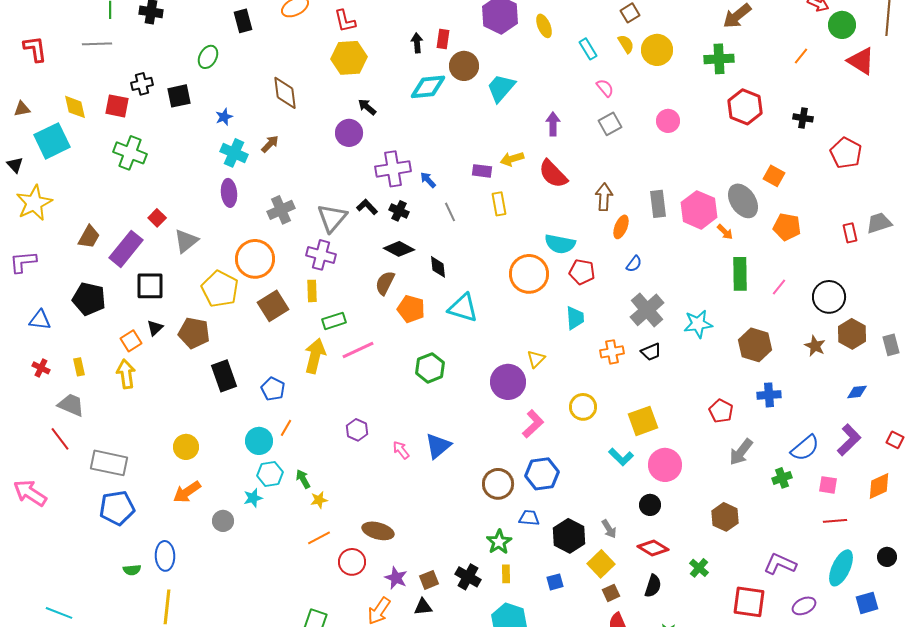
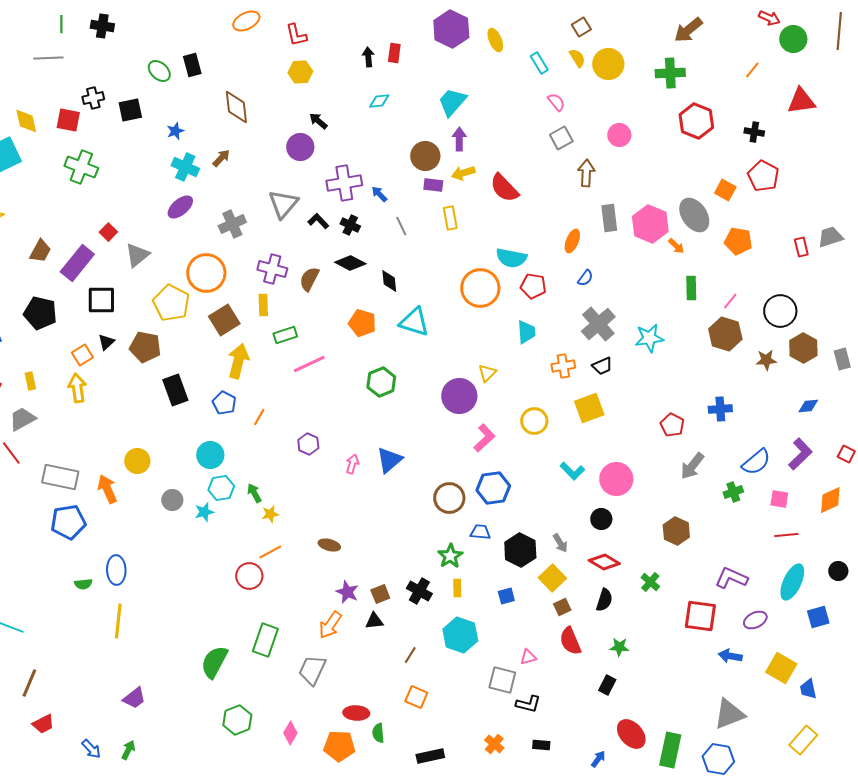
black rectangle: (243, 21) -> (192, 65), moved
green ellipse: (208, 57) -> (159, 71), turned -75
yellow hexagon: (349, 58) -> (300, 72), size x0.7
red triangle: (861, 61) -> (801, 101), moved, turned -40
brown circle: (464, 66) -> (425, 156), moved
cyan diamond: (428, 87) -> (379, 101), size x0.6
purple arrow: (553, 124) -> (459, 139), moved
red pentagon: (846, 153) -> (763, 176), moved
purple ellipse: (229, 193) -> (180, 207), turned 56
brown arrow: (604, 197) -> (586, 173), moved
gray triangle: (332, 218) -> (283, 204), moved
green rectangle: (740, 274) -> (691, 288), size x0.7
brown semicircle: (385, 283) -> (309, 279), moved
brown hexagon: (755, 345) -> (725, 334), moved
brown star: (815, 346) -> (766, 360), turned -30
yellow arrow: (315, 356) -> (238, 361), moved
gray trapezoid: (71, 405) -> (22, 419), turned -52
yellow square: (643, 421) -> (589, 408), moved
orange line: (286, 428) -> (259, 417), moved
pink arrow: (401, 450) -> (352, 464), turned 54
orange arrow: (187, 492) -> (107, 489), moved, turned 100
gray circle: (223, 521) -> (172, 500), moved
brown ellipse: (378, 531) -> (329, 545), size x0.7
red circle: (352, 562) -> (249, 576), moved

